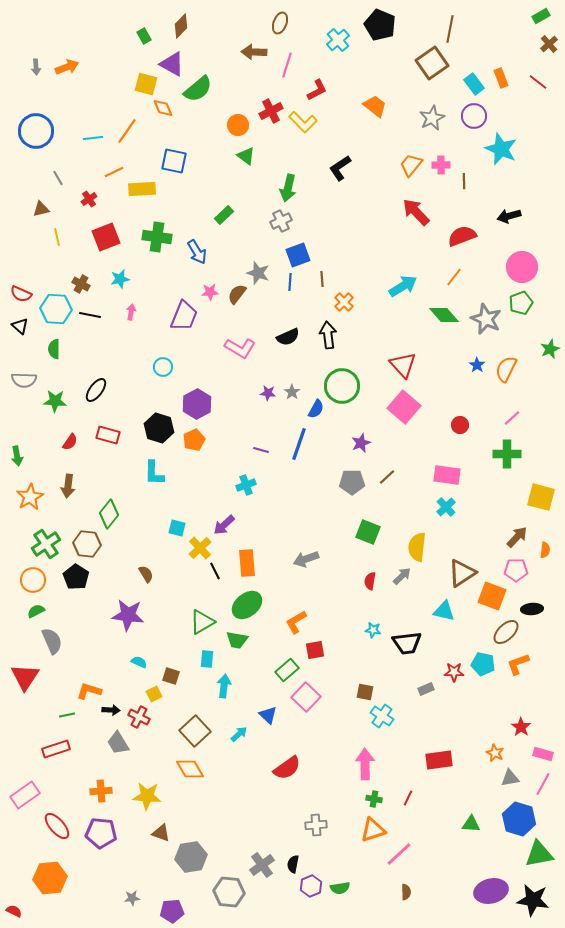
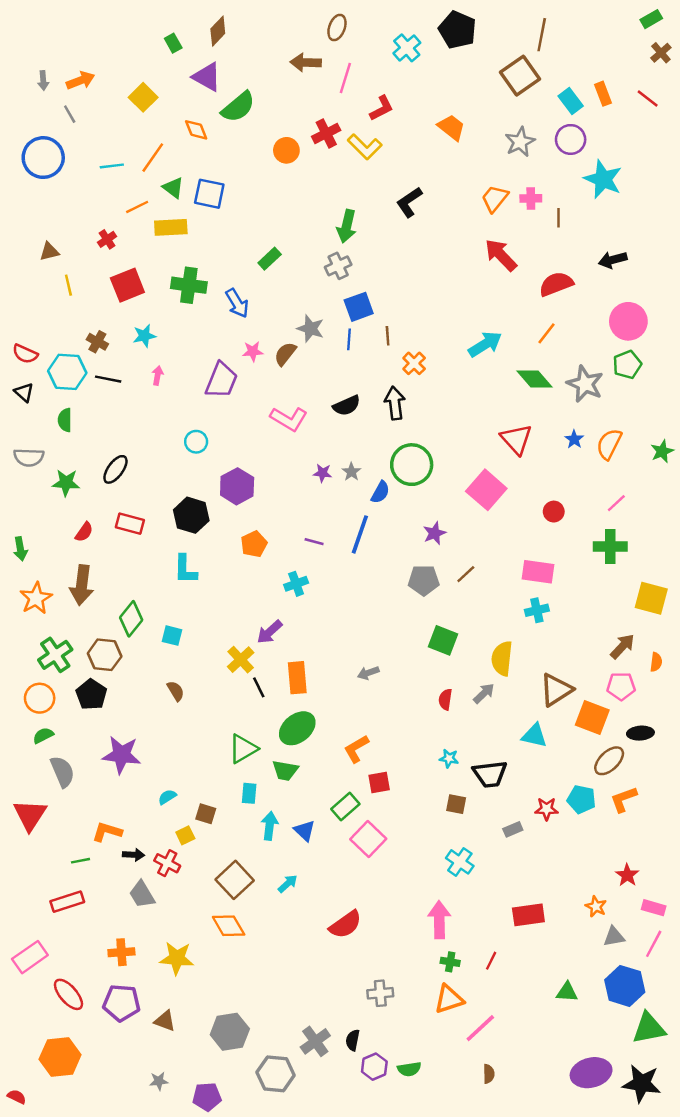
yellow square: (146, 84) -> (143, 97), moved, turned 30
green triangle: (246, 156) -> (173, 188), moved
gray line: (58, 178) -> (70, 114), moved
green star: (550, 349) -> (662, 451), moved
red triangle: (403, 365) -> (516, 439), moved
orange pentagon: (194, 440) -> (254, 544), moved
brown arrow: (68, 486) -> (82, 585), size x1.4
cyan cross: (446, 507) -> (537, 610), turned 30
cyan square: (177, 528) -> (172, 636), moved
gray arrow: (306, 559) -> (368, 673), size x0.7
purple star: (128, 615) -> (121, 755), moved
cyan semicircle: (139, 662) -> (167, 797), turned -56
brown square: (365, 692) -> (456, 804), moved
blue triangle: (268, 715) -> (304, 831), moved
brown triangle: (161, 833) -> (165, 1021), moved

